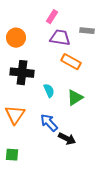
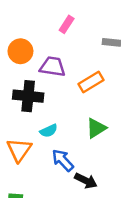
purple trapezoid: (60, 38) -> (53, 67), moved
orange rectangle: (71, 62) -> (91, 82), turned -60
cyan semicircle: (49, 91) -> (49, 131), moved, turned 88

